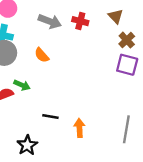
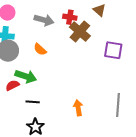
brown cross: (127, 40) -> (80, 32), moved, size x1.5
green arrow: (22, 85) -> (26, 76), size x1.5
black line: (50, 117) -> (33, 102), moved

